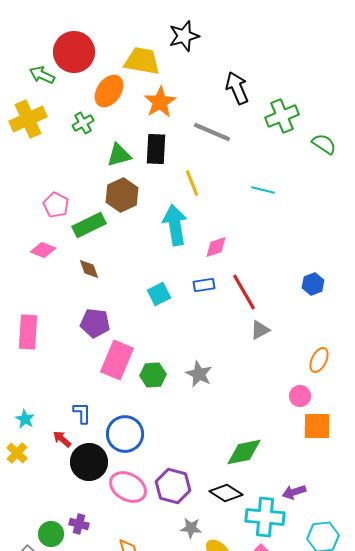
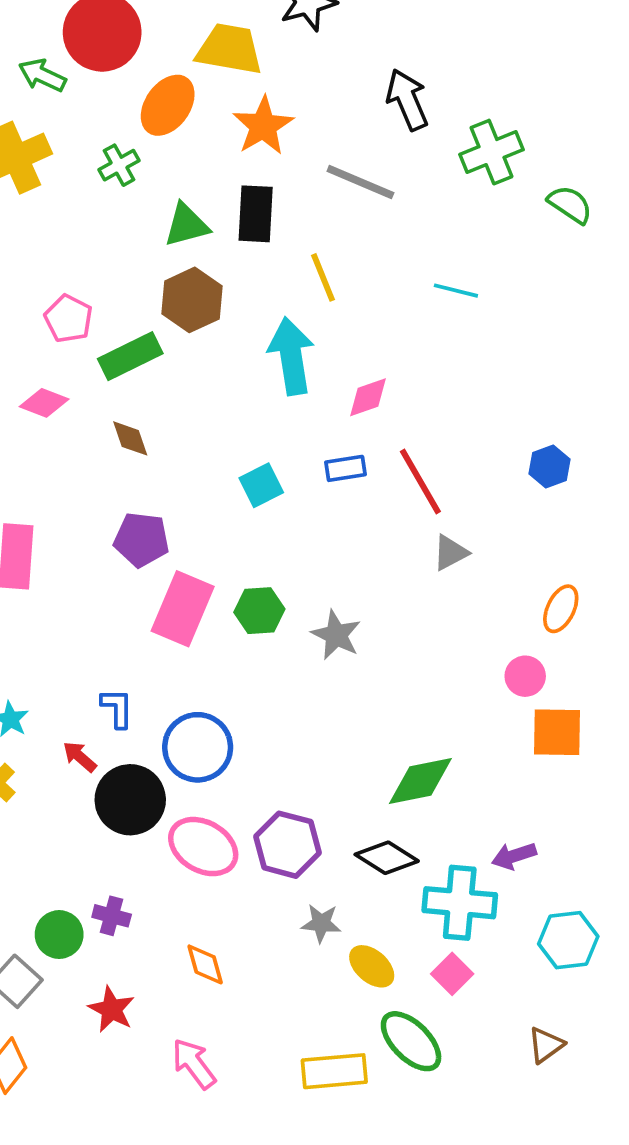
green hexagon: (153, 375) -> (259, 611), moved

